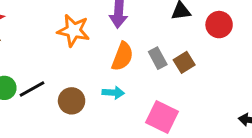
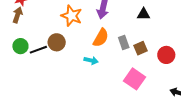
red circle: (219, 25) -> (166, 55), moved
brown circle: (72, 101) -> (57, 42), moved
pink square: (162, 117) -> (134, 79), moved

